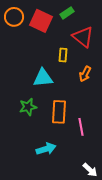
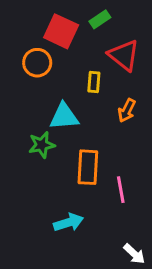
orange circle: (14, 17) -> (37, 63), moved
green star: (28, 107) -> (42, 145), moved

